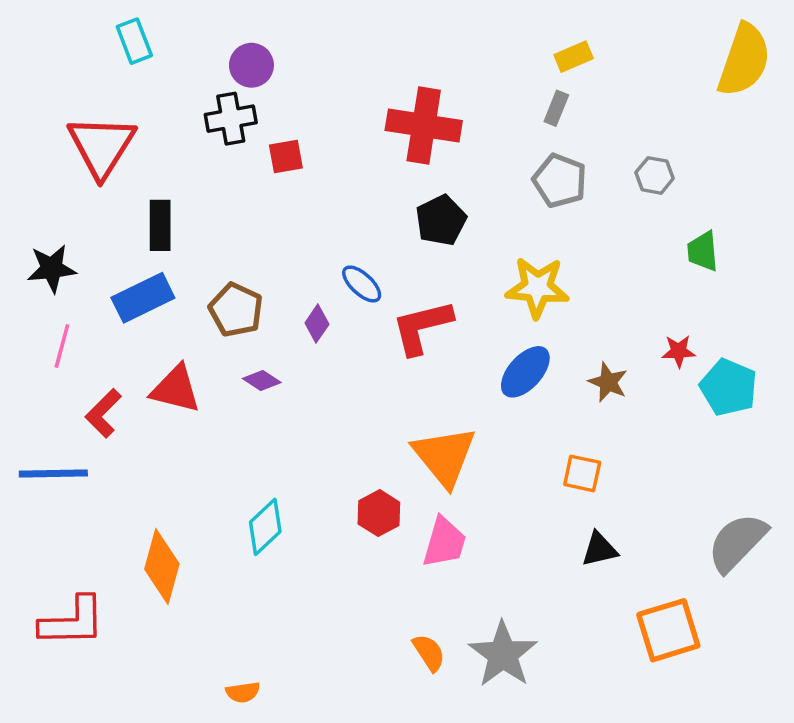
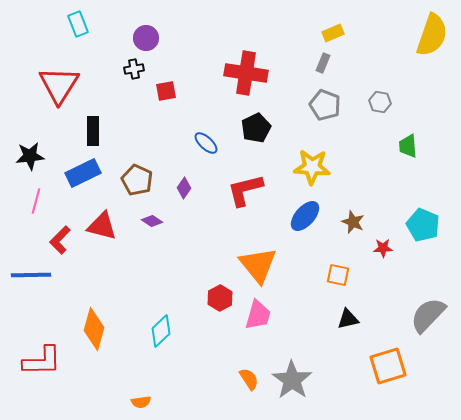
black cross: (231, 119) -> (134, 69), size x0.7
blue ellipse: (362, 284) -> (206, 143), moved
red star: (679, 351) -> (383, 248), moved
cyan diamond: (265, 527) -> (161, 331), moved

